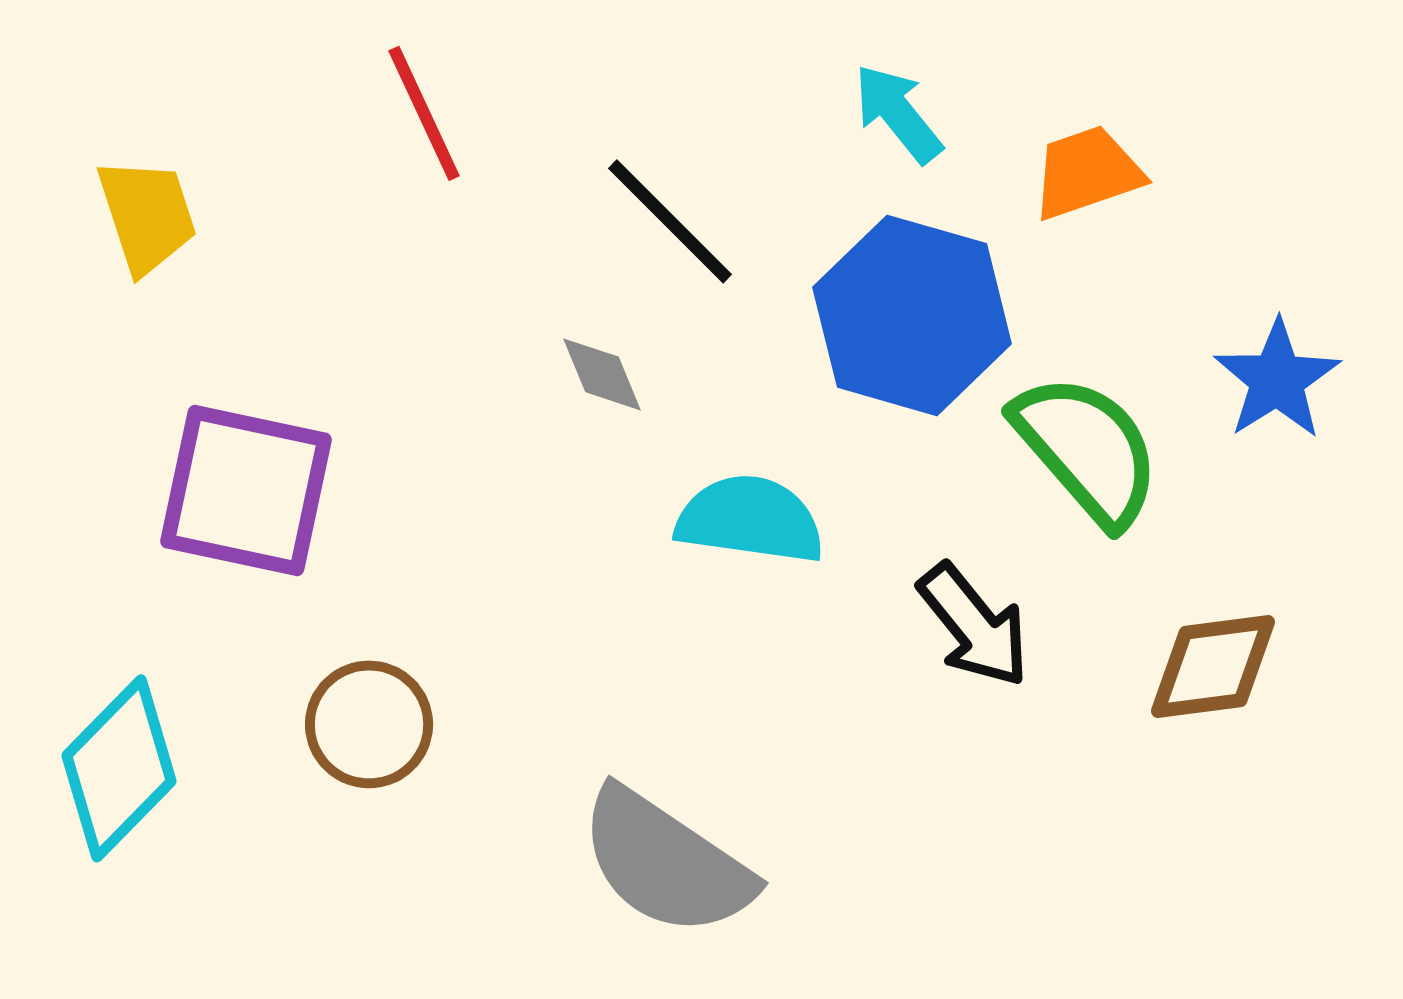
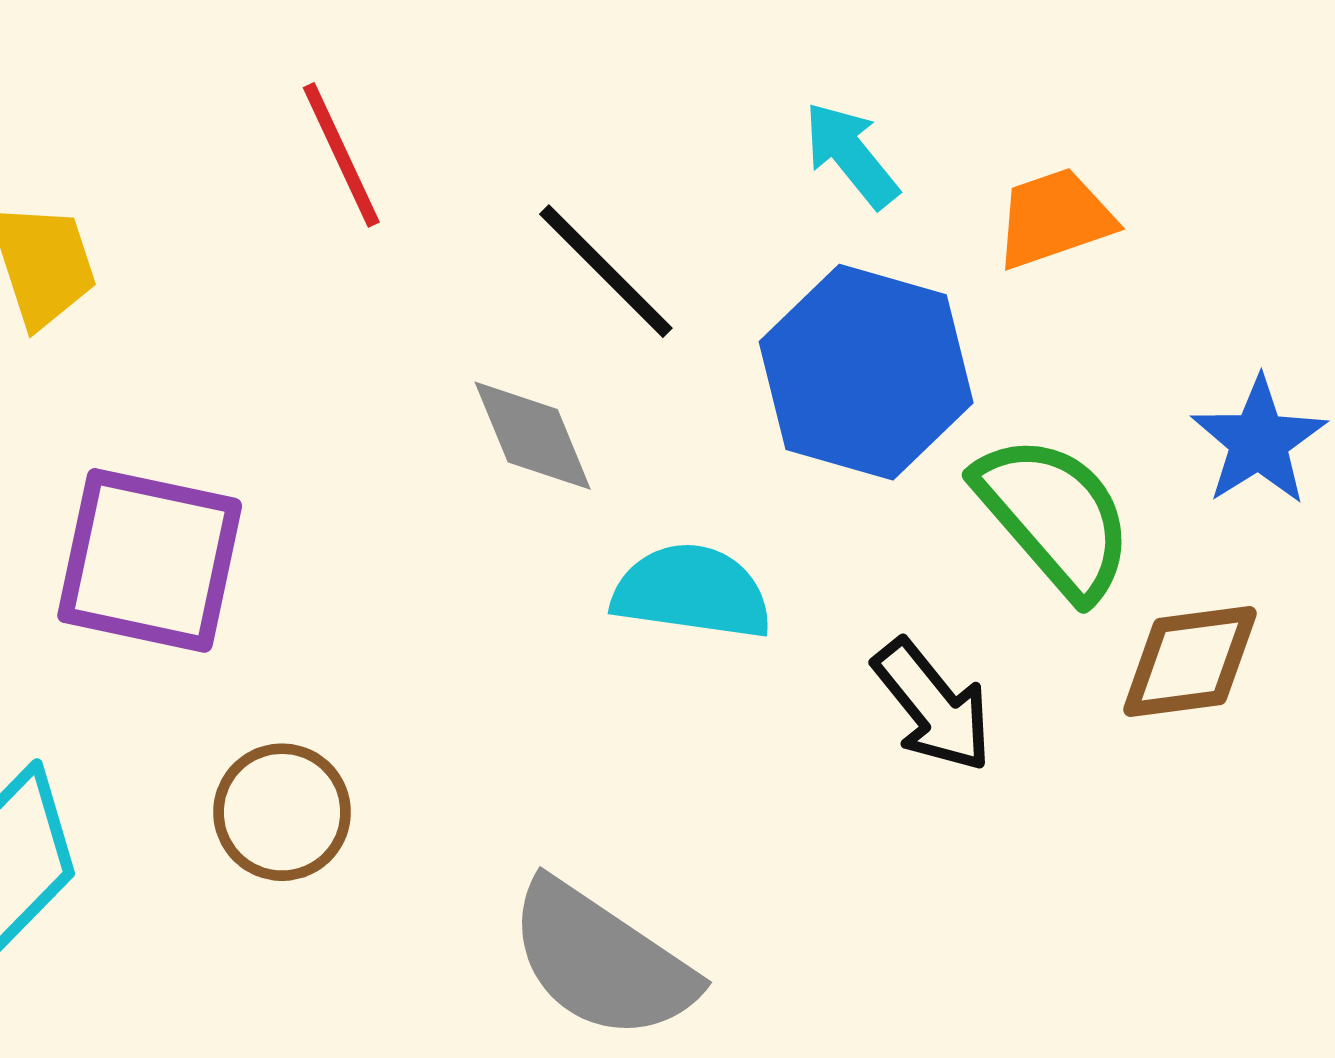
gray diamond: (602, 374) -> (533, 436), size x1.4
brown diamond: (1213, 666) -> (1190, 662), moved

